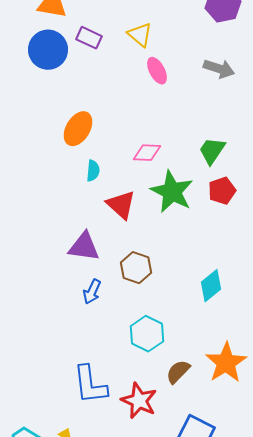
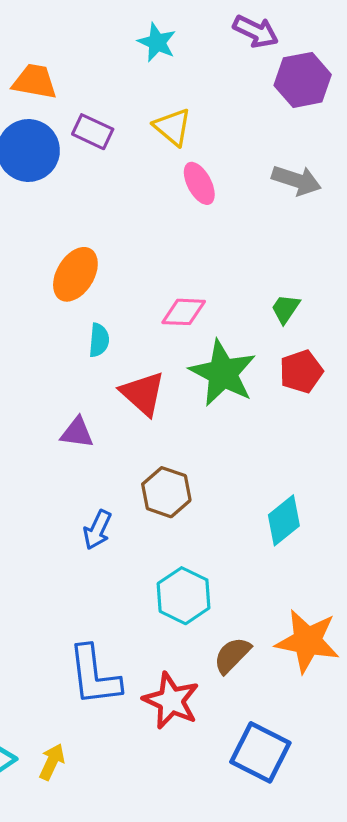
green trapezoid: (212, 151) -> (285, 309), size x0.7
purple triangle: (84, 247) -> (77, 433), moved, size x0.7
orange star: (226, 363) -> (307, 641), turned -30

